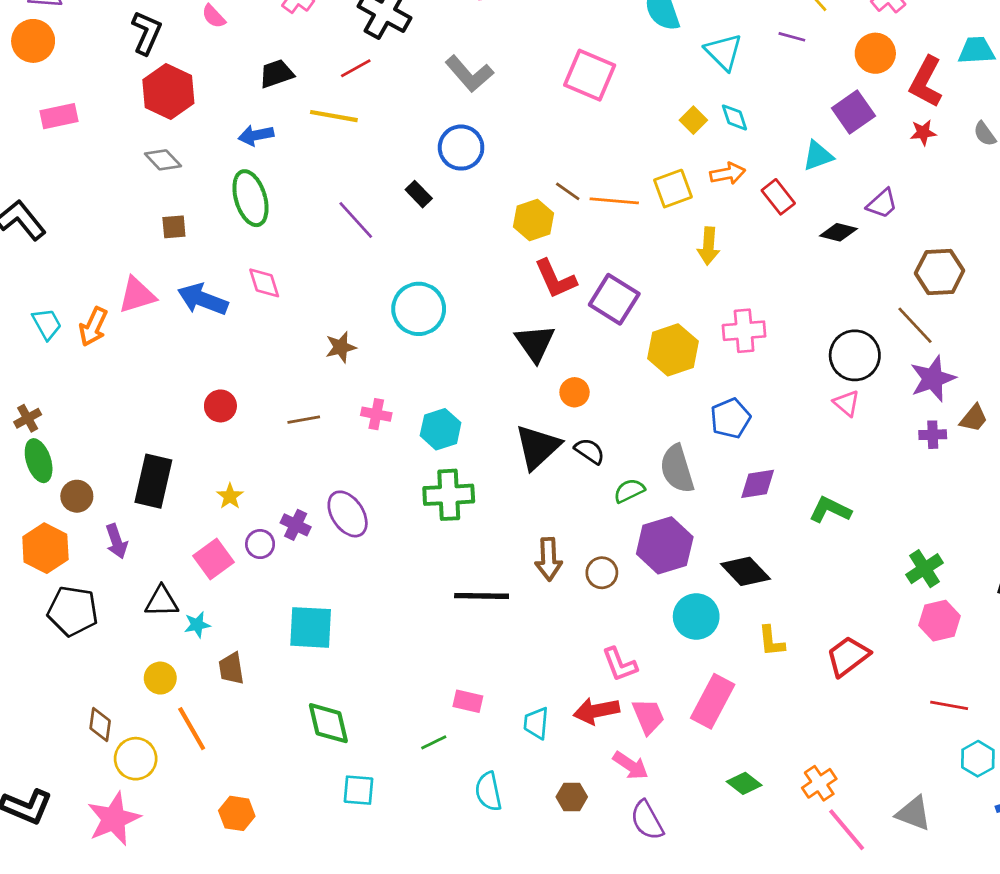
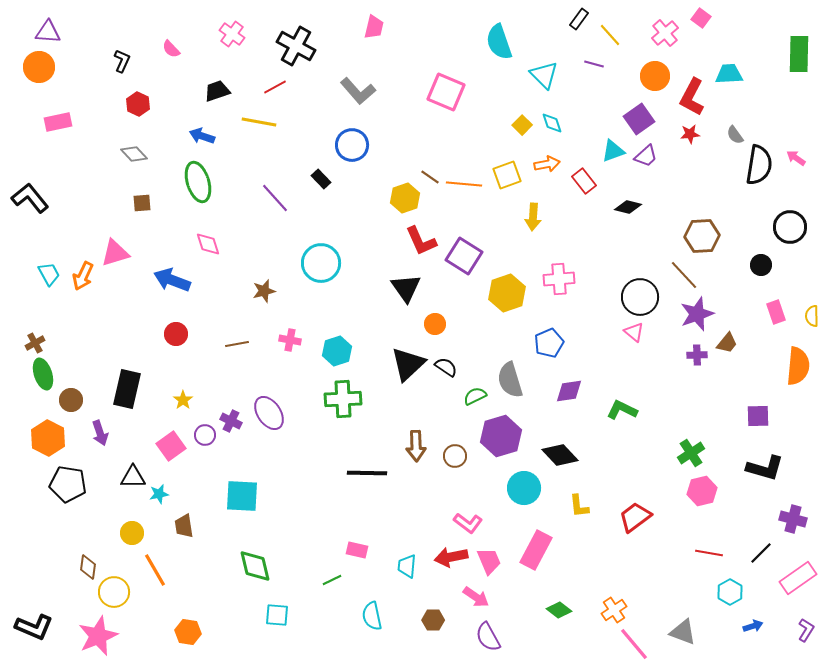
black L-shape: (147, 33) -> (122, 61), size x0.7
red hexagon: (168, 91) -> (138, 104), size x0.6
blue arrow: (256, 135) -> (202, 136), turned 30
purple trapezoid: (882, 204) -> (646, 156), moved
blue arrow: (203, 299) -> (172, 280), moved
pink L-shape: (620, 664) -> (468, 523), turned -32

